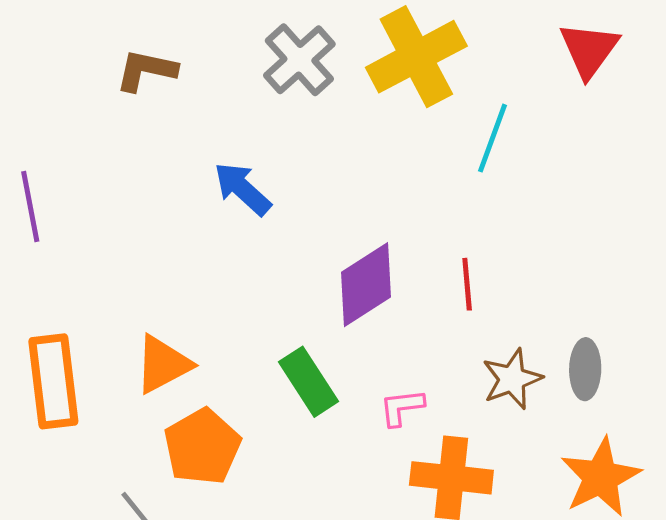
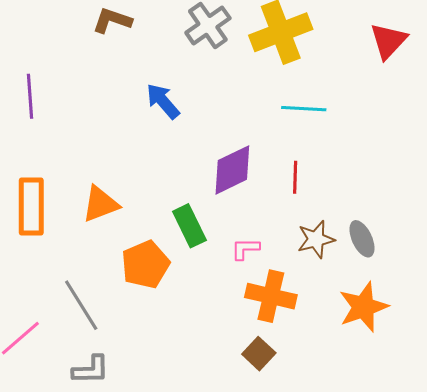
cyan line: (492, 138) -> (304, 109), moved, turned 66
gray ellipse: (585, 369) -> (362, 239), turned -33
orange pentagon: (202, 447) -> (145, 265), moved

